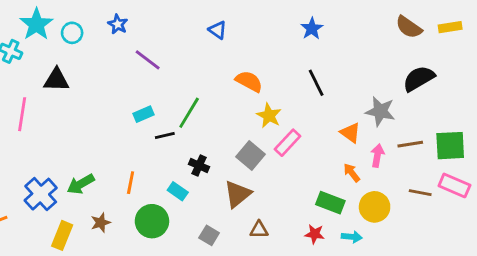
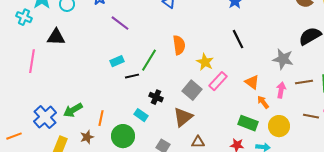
orange semicircle: (249, 81) -> (179, 45), moved, turned 54
orange triangle: (350, 133) -> (252, 82), moved
orange line: (131, 183) -> (101, 118), moved

